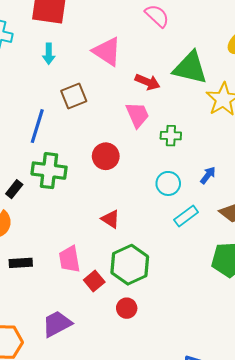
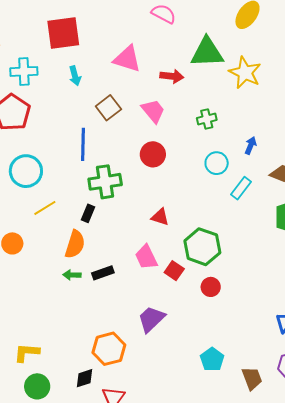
pink trapezoid: (137, 115) -> (153, 111), moved
black rectangle: (14, 189) -> (88, 213), moved
red triangle: (111, 219) -> (160, 217), moved

